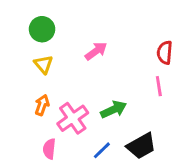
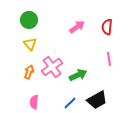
pink arrow: (96, 51) -> (77, 27), moved
red semicircle: (165, 53) -> (107, 27), moved
pink cross: (73, 118) -> (52, 67), moved

